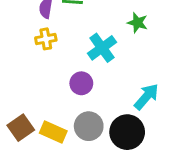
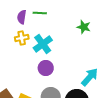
cyan cross: (102, 48) -> (43, 44), moved

